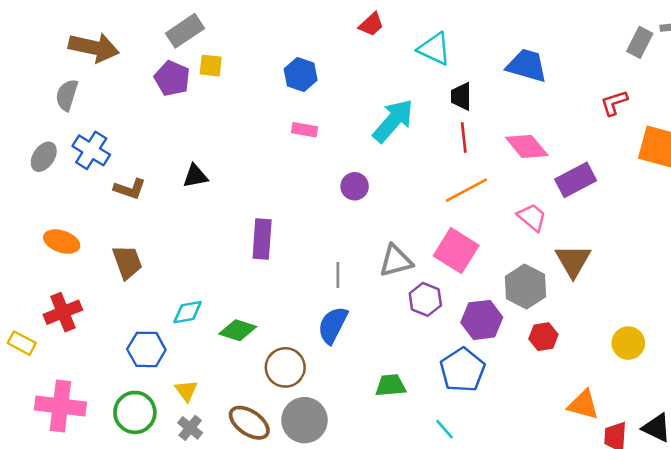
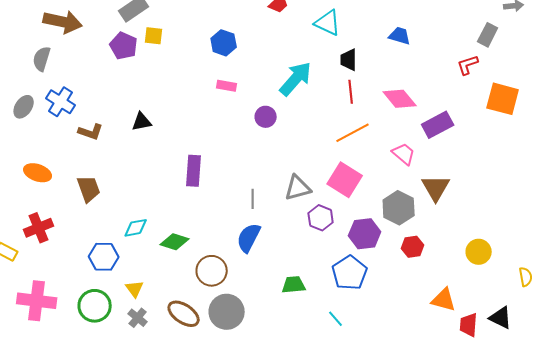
gray rectangle: (640, 42) -> (488, 35), moved
blue trapezoid: (527, 66) -> (400, 36), size x0.7
purple circle: (355, 186) -> (266, 117), moved

